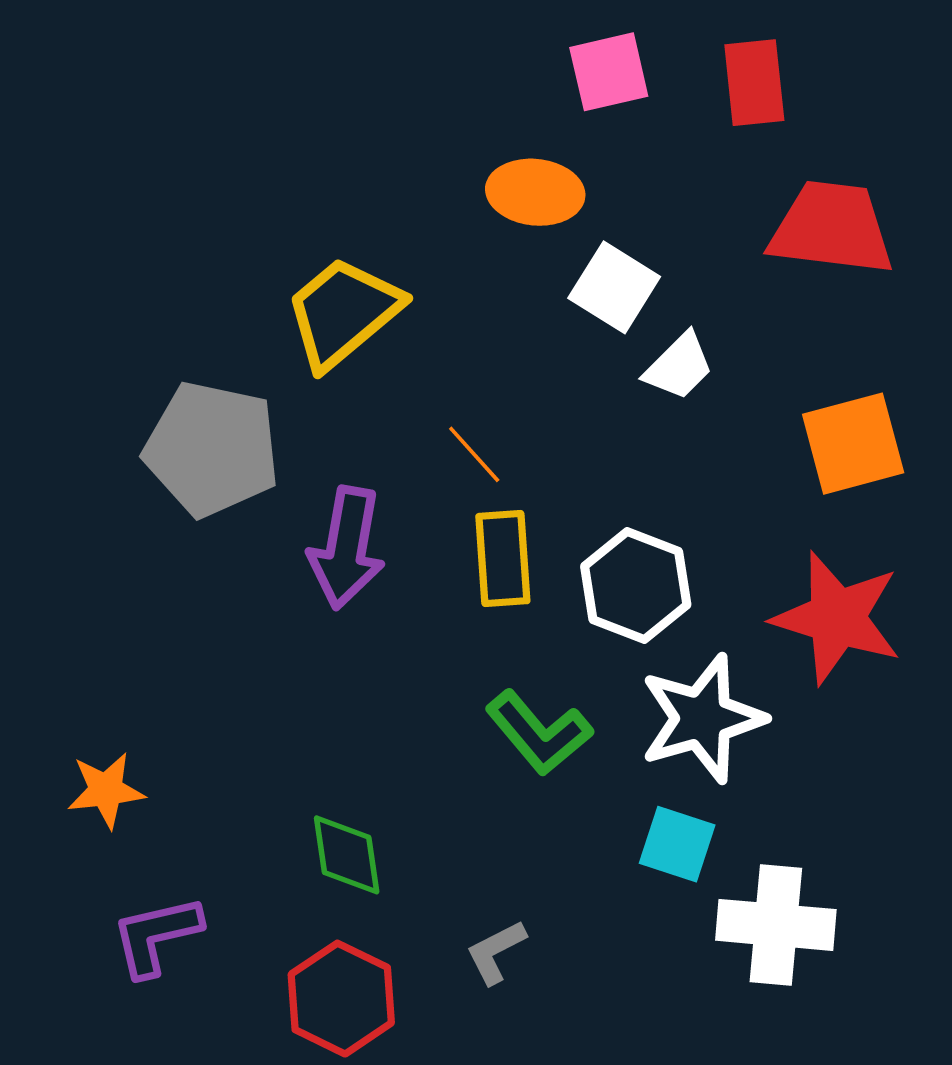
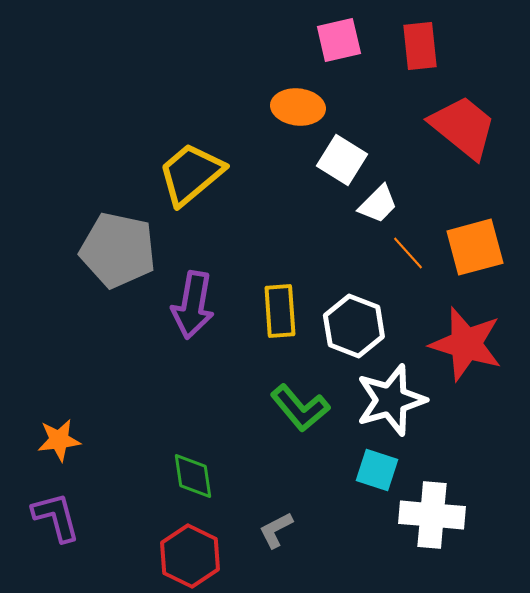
red trapezoid: (832, 228) -> (463, 127), turned 32
orange line: (474, 454) -> (408, 253), moved
purple L-shape: (156, 936) -> (56, 517), moved, turned 88

